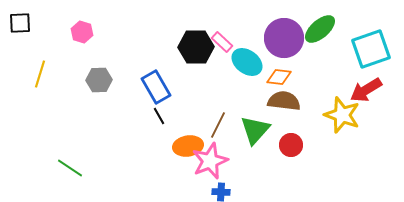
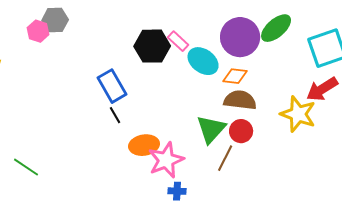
gray hexagon: (99, 80) -> (55, 20), moved
brown line: (218, 125) -> (225, 158), moved
red circle: (291, 145) -> (241, 131), moved

